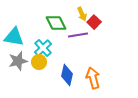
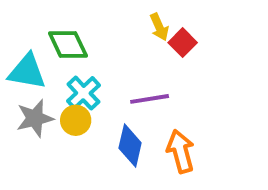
green diamond: (56, 23) -> (68, 44), moved
purple line: (78, 35) -> (150, 99), moved

